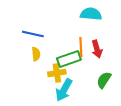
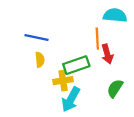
cyan semicircle: (91, 14) -> (115, 15), moved
orange line: (81, 47) -> (97, 39), moved

